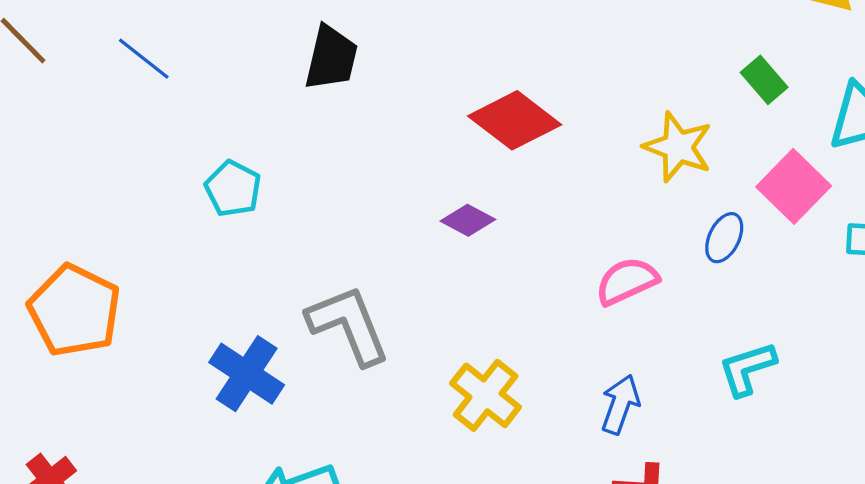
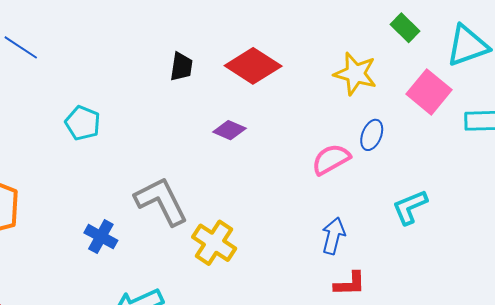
black trapezoid: (331, 58) -> (181, 67), moved, size x0.7
blue ellipse: (724, 238) -> (372, 135), moved
blue cross: (247, 374) -> (101, 237), size x0.7
yellow cross: (486, 395) -> (214, 243), moved

